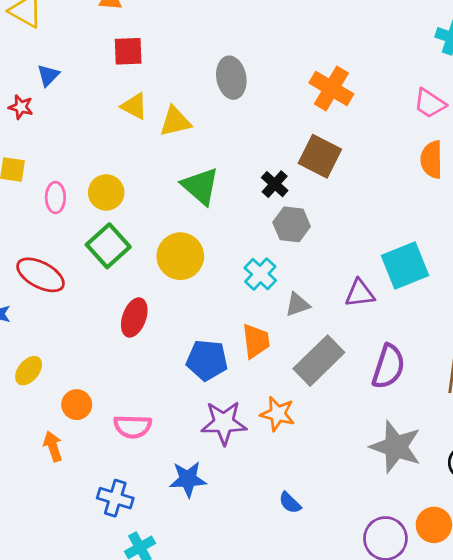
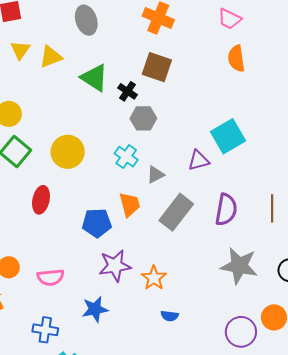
yellow triangle: (134, 106) -> (20, 50), turned 45
green triangle: (200, 186) -> (94, 78), moved
orange star: (278, 414) -> (154, 278), moved, turned 30
blue semicircle: (290, 503) -> (170, 316), turned -30

